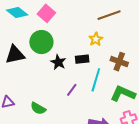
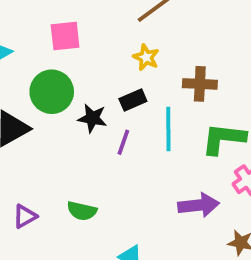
pink square: (46, 13) -> (65, 36), moved, turned -30
purple line: (72, 90) -> (123, 142), moved

